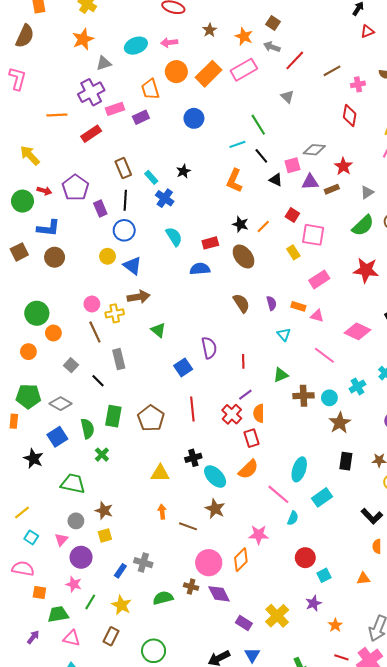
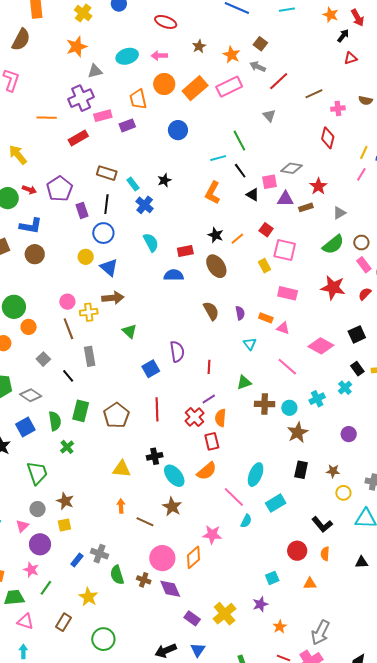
brown rectangle: (123, 168) -> (107, 173), turned -54
pink rectangle: (319, 279) -> (288, 293), turned 42
green trapezoid: (73, 484) -> (37, 473), turned 55
red circle: (305, 558) -> (297, 551), moved
green semicircle: (163, 598) -> (117, 575), moved, turned -96
yellow star: (121, 605) -> (88, 597), moved

